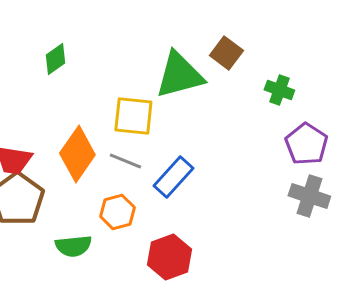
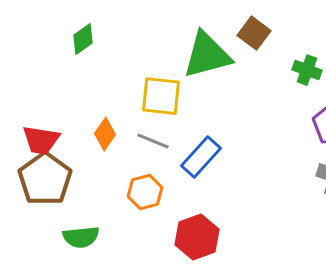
orange diamond: (77, 154) -> (105, 134), size x0.6
green semicircle: (73, 246) -> (81, 237), moved

